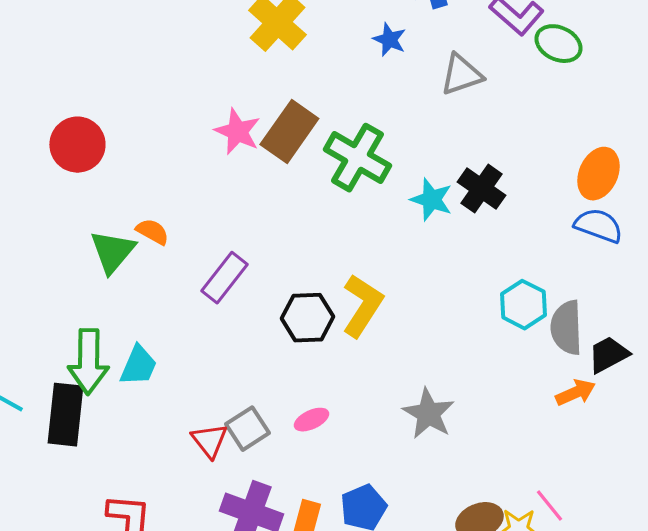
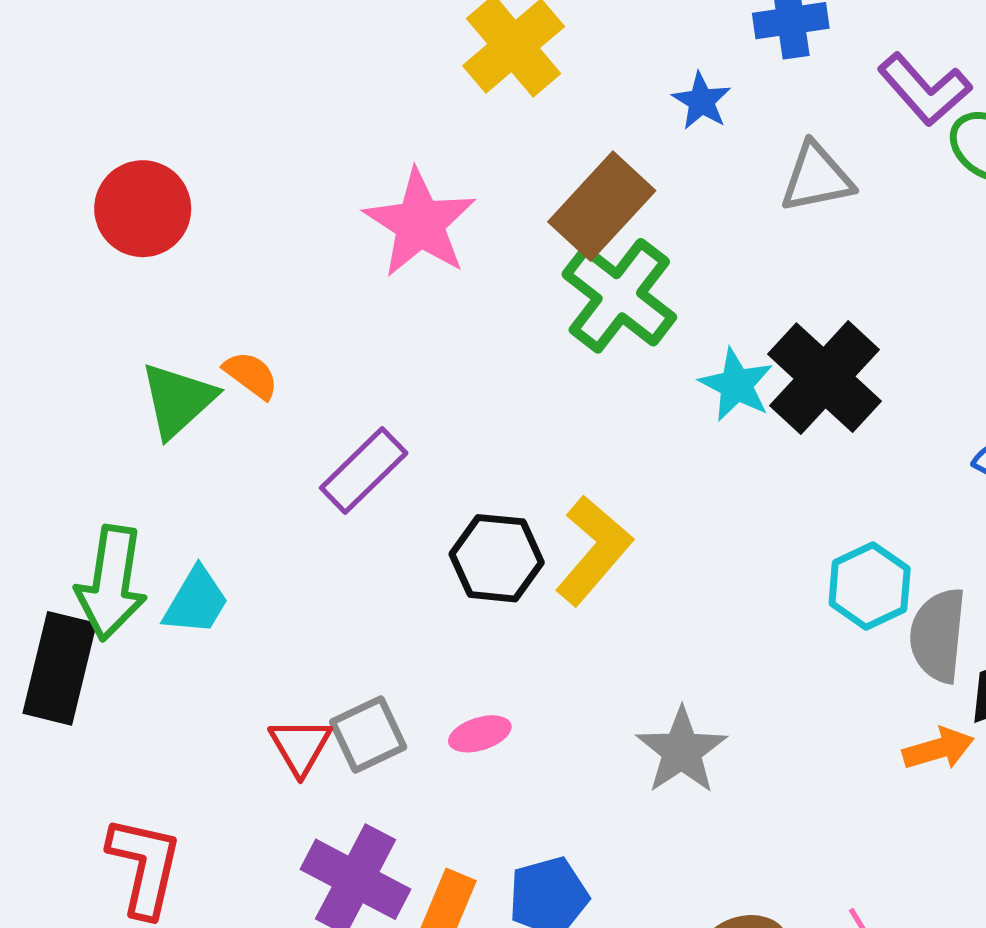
pink star: (237, 132) -> (420, 223), size x1.4
brown rectangle: (289, 132) -> (602, 206), moved
black cross: (481, 189) -> (825, 378), size x1.4

